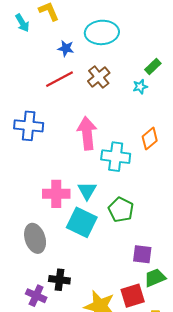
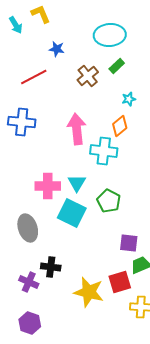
cyan ellipse: (102, 32) -> (110, 35), moved
green rectangle: (153, 66) -> (117, 66), moved
red line: (59, 79) -> (34, 77), moved
cyan star: (140, 87) -> (129, 99), moved
orange diamond: (150, 139) -> (120, 126), moved

